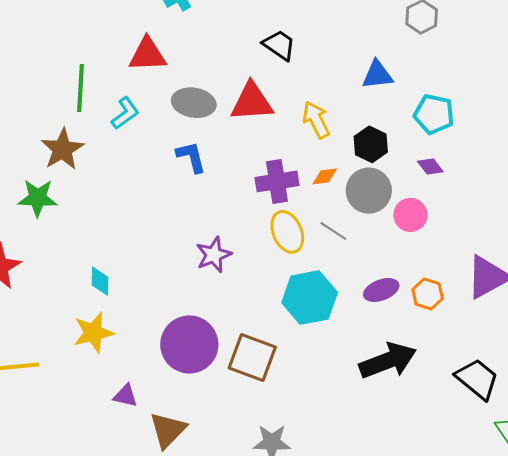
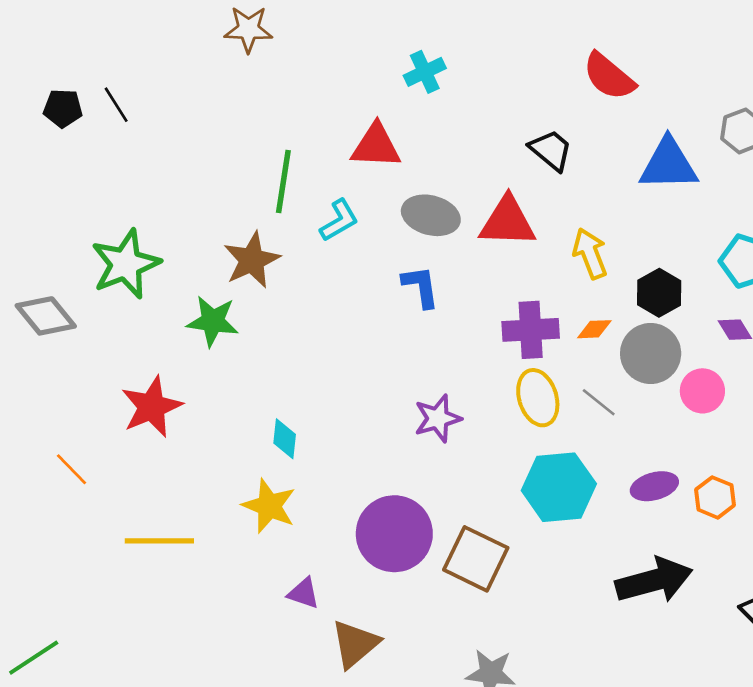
blue triangle: (377, 75) -> (668, 164), moved, size x1.4
yellow star: (93, 333) -> (269, 506), turned 30

